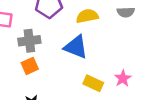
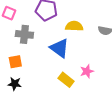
orange square: (30, 66) -> (15, 62), moved
pink star: (123, 78) -> (87, 71), moved

